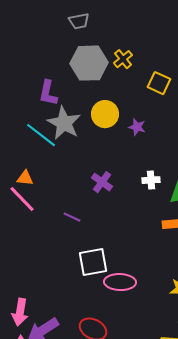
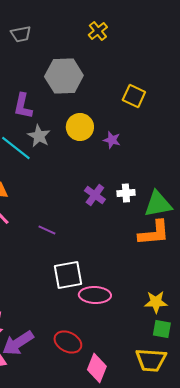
gray trapezoid: (79, 21) -> (21, 34), moved
yellow cross: (123, 59) -> (98, 31), moved
gray star: (64, 123) -> (39, 136), size x0.7
purple cross: (102, 182) -> (95, 195), moved

